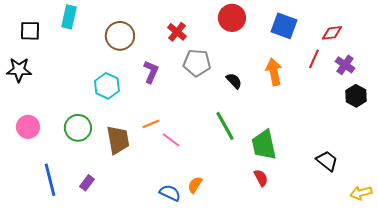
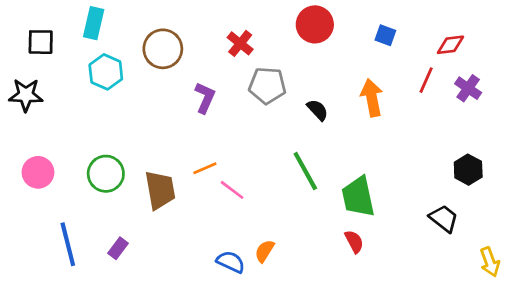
blue square: (284, 26) -> (385, 35), size x0.6
cyan hexagon: (107, 86) -> (106, 72), moved
black hexagon: (356, 96) -> (468, 170), moved
yellow arrow: (361, 193) -> (490, 262), turned -95

